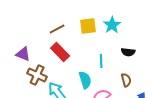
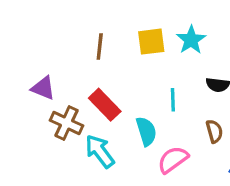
brown line: (57, 29) -> (100, 47), turned -56
red rectangle: (60, 52) -> (105, 105), moved

